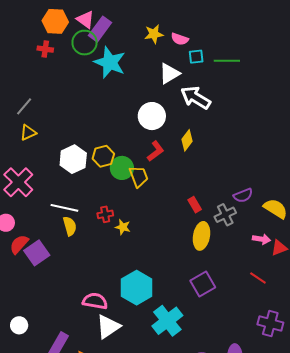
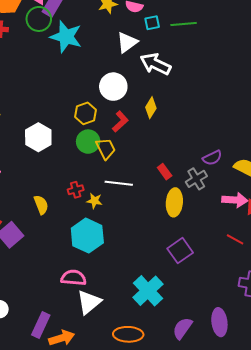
yellow hexagon: (103, 156) -> (86, 113), moved
white line: (64, 208) -> (119, 183), moved
pink arrow: (261, 239) -> (235, 200), size x1.4
cyan hexagon: (137, 288) -> (87, 236), moved

